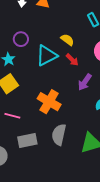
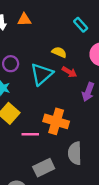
pink line: (12, 116) -> (30, 134), moved

